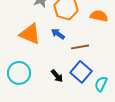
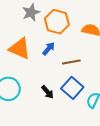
blue arrow: (58, 34) -> (49, 49), turned 96

